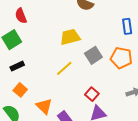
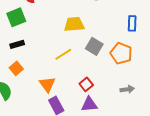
gray square: (93, 55) -> (94, 46), turned -36
orange triangle: (44, 106) -> (47, 84), moved

